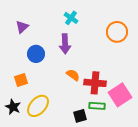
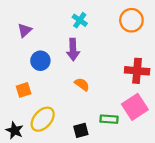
orange circle: (117, 32) -> (131, 20), moved
red cross: (95, 83) -> (137, 71), moved
black star: (13, 107) -> (15, 130), moved
black square: (80, 116) -> (81, 130), moved

